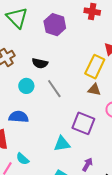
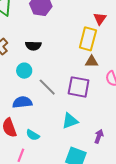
gray line: (54, 89) -> (47, 87), moved
purple square: (83, 123) -> (79, 87), moved
cyan semicircle: (23, 159) -> (33, 135), moved

